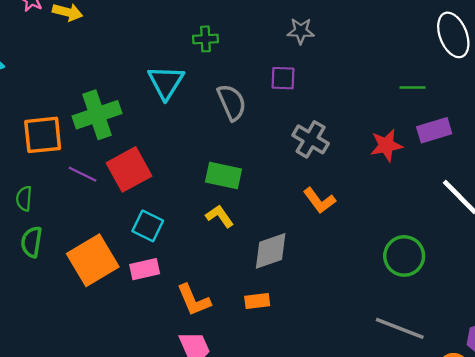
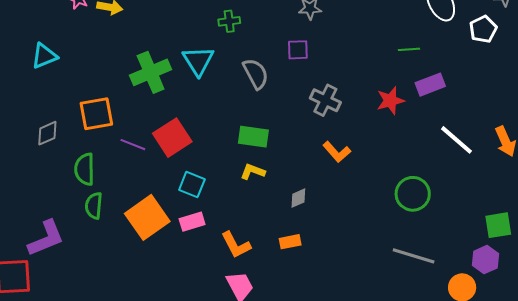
green cross: (97, 115) -> (151, 72), moved
green semicircle: (24, 199) -> (85, 169), size x1.5
yellow L-shape: (220, 216) -> (253, 172), turned -30
gray diamond: (271, 251) -> (298, 198), size x0.6

